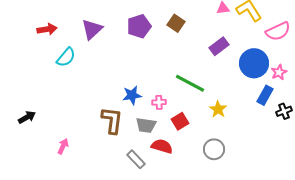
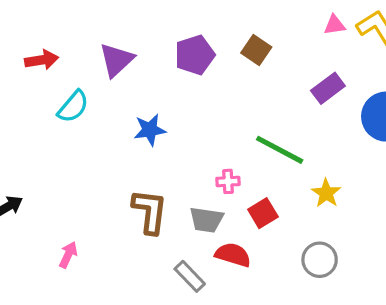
blue star: (132, 95) -> (150, 130), moved

